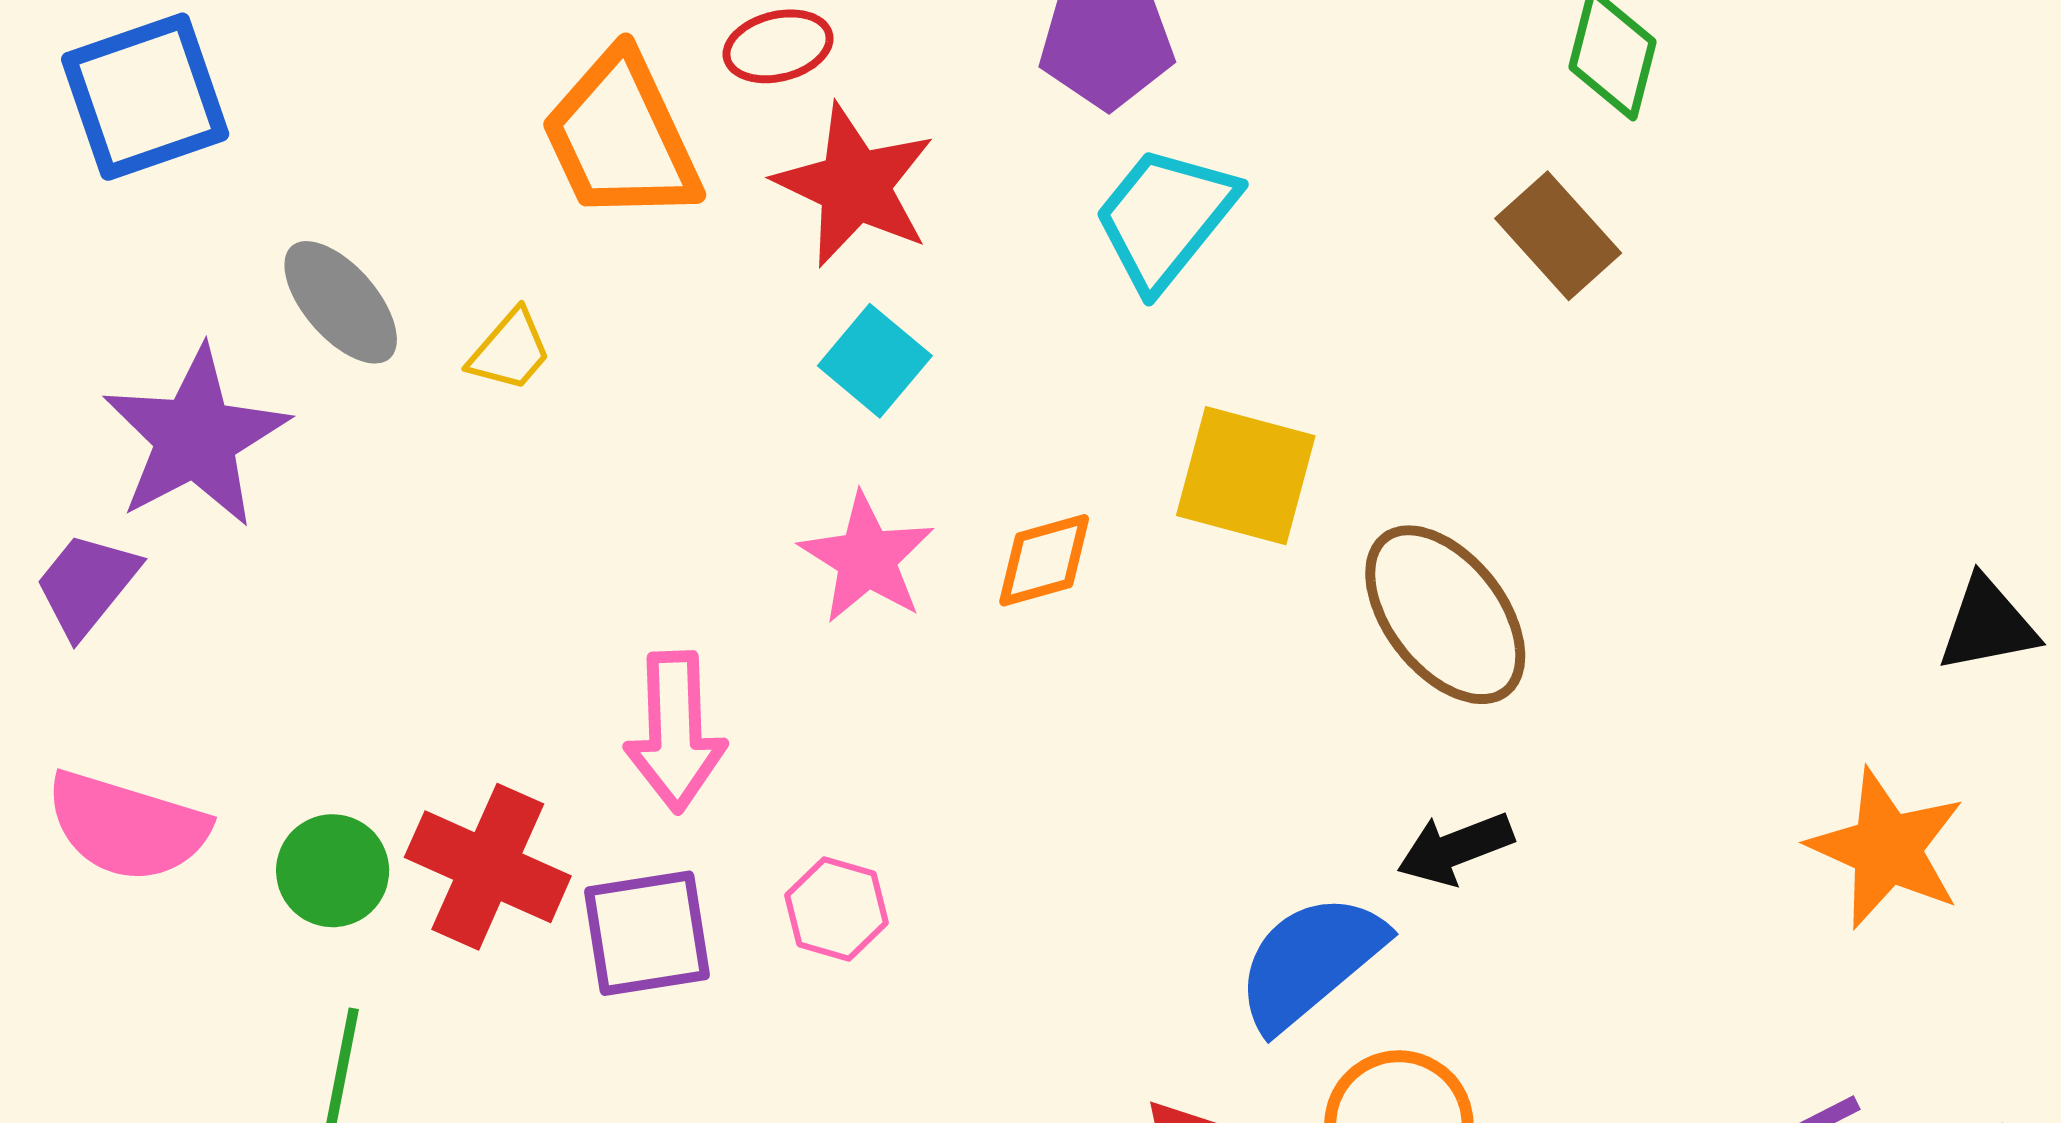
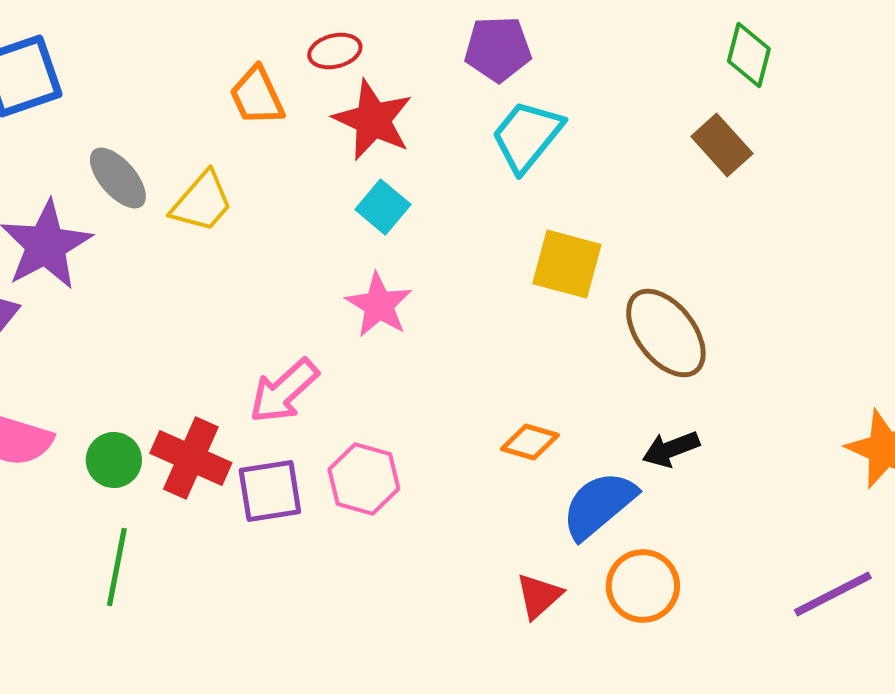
orange trapezoid: (621, 137) -> (257, 96), size x0.7
yellow trapezoid: (510, 351) -> (202, 202), size x1.5
orange diamond: (1044, 560) -> (530, 442), moved, turned 32
pink arrow: (675, 732) -> (284, 391), turned 50
pink hexagon: (837, 909) -> (364, 479), size x1.4

